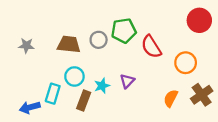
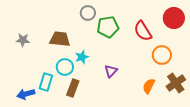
gray circle: (99, 40) -> (88, 13), moved
red semicircle: (151, 47) -> (143, 31), moved
cyan star: (102, 86) -> (82, 57), moved

